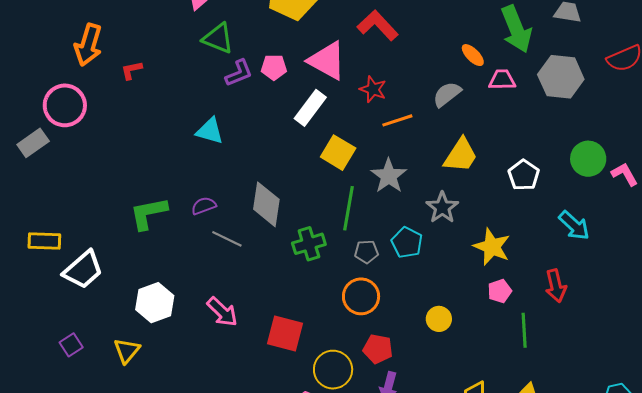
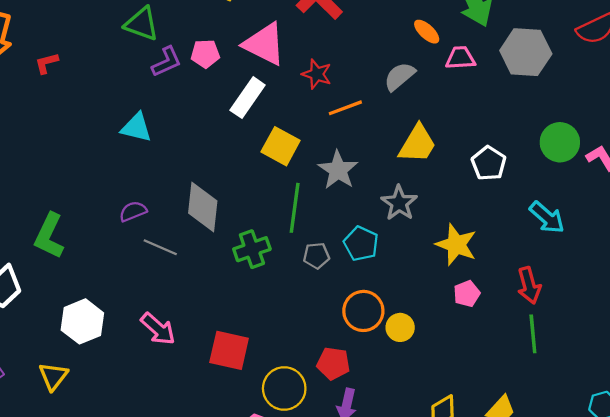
green L-shape: (148, 213) -> (49, 236), moved, turned -51
orange circle: (361, 296) -> (363, 311), moved
green line: (524, 330) -> (533, 334), moved

